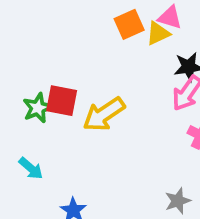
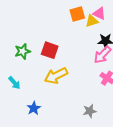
red square: (62, 101) -> (50, 50), moved
yellow arrow: (104, 114) -> (56, 76), moved

